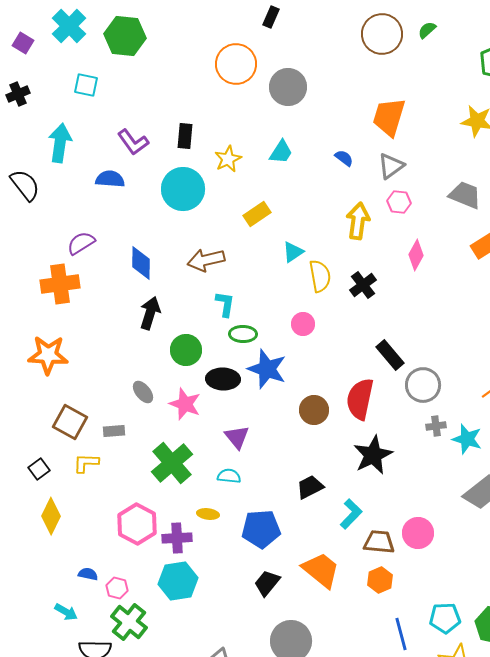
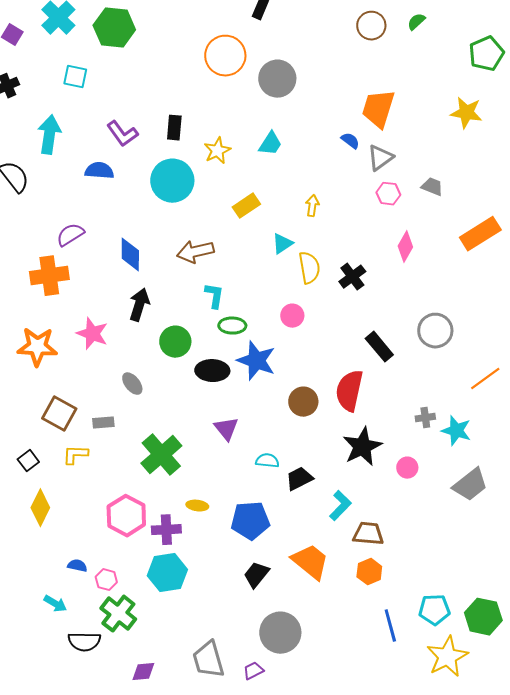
brown circle: (382, 34) -> (371, 26), size x0.7
blue semicircle: (344, 158) -> (350, 141), moved
gray trapezoid: (465, 195) -> (432, 187), moved, size x0.7
yellow arrow: (358, 221) -> (312, 206), moved, size x0.6
gray circle: (423, 385) -> (435, 331), moved
pink star: (185, 404) -> (92, 334), moved
cyan semicircle: (229, 476) -> (267, 461), moved
pink circle: (418, 533) -> (407, 468), moved, size x0.7

